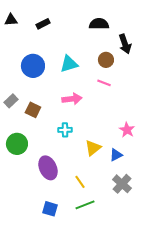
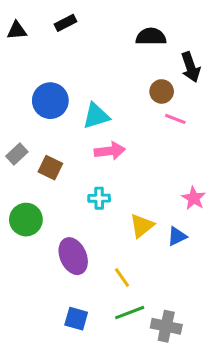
black rectangle: (43, 24) -> (66, 23), moved
cyan triangle: (69, 64) -> (96, 116), moved
pink line: (104, 83) -> (175, 119), moved
gray cross: (122, 184) -> (166, 326), moved, turned -30

